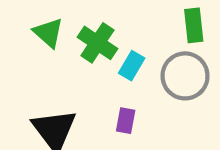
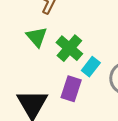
purple rectangle: (126, 121) -> (71, 89), moved, size x1.4

